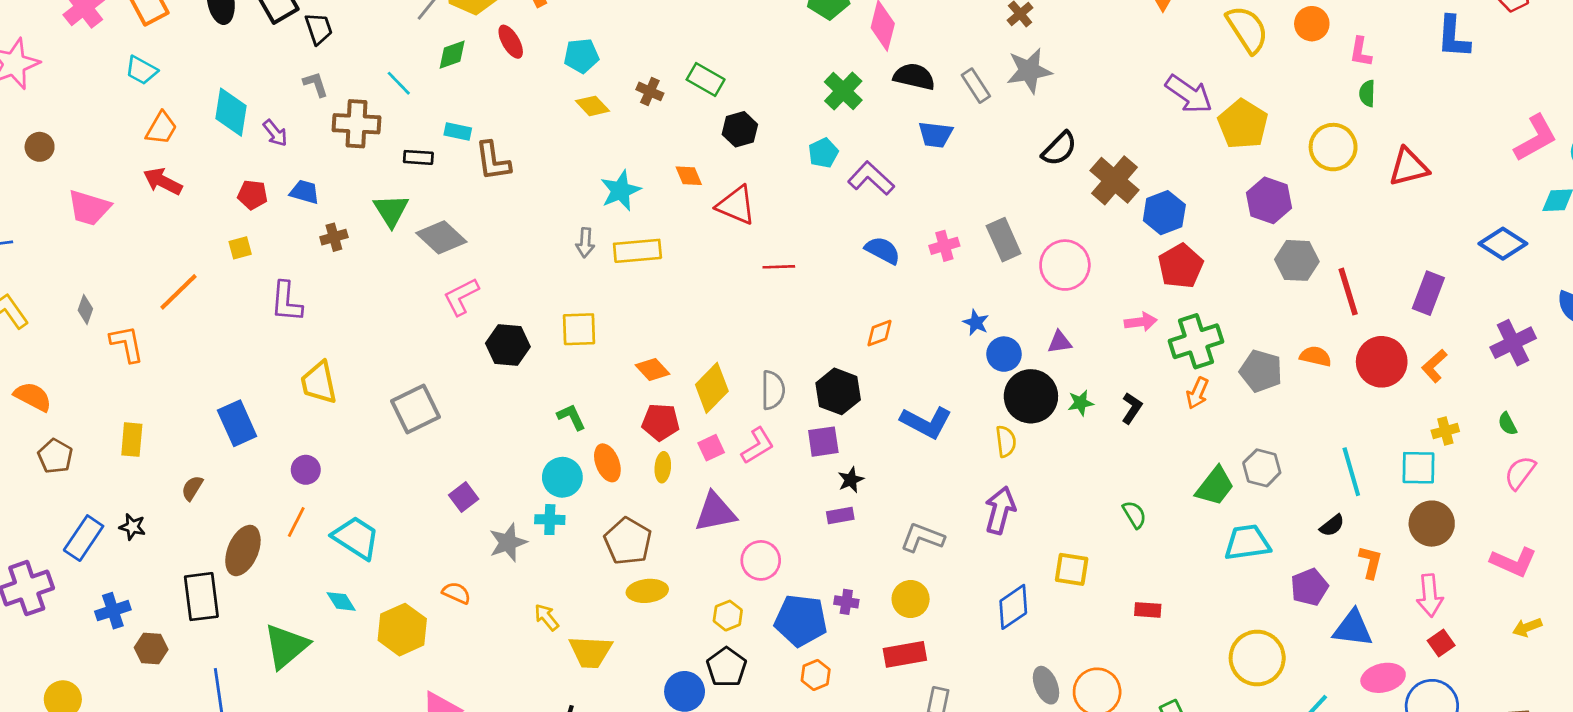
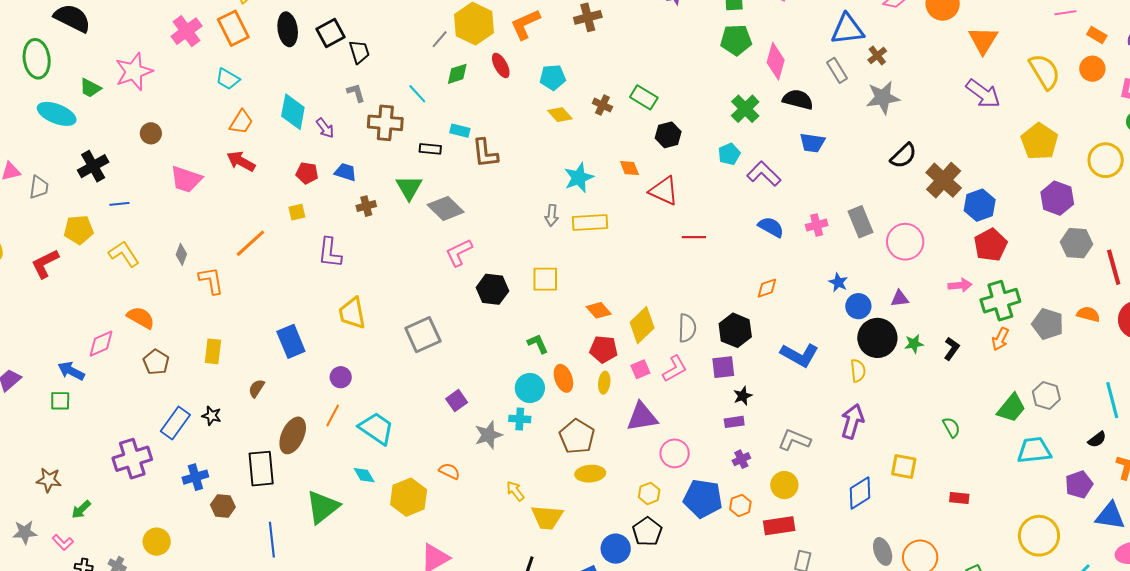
gray rectangle: (976, 86) -> (837, 70), moved
purple arrow: (1189, 94) -> (983, 94), moved
purple cross: (846, 602) -> (741, 459), moved, turned -36
orange hexagon: (816, 675) -> (740, 505), moved

